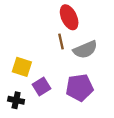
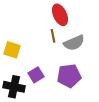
yellow square: (22, 67) -> (12, 50), moved
black cross: (16, 100) -> (14, 87), size x1.5

